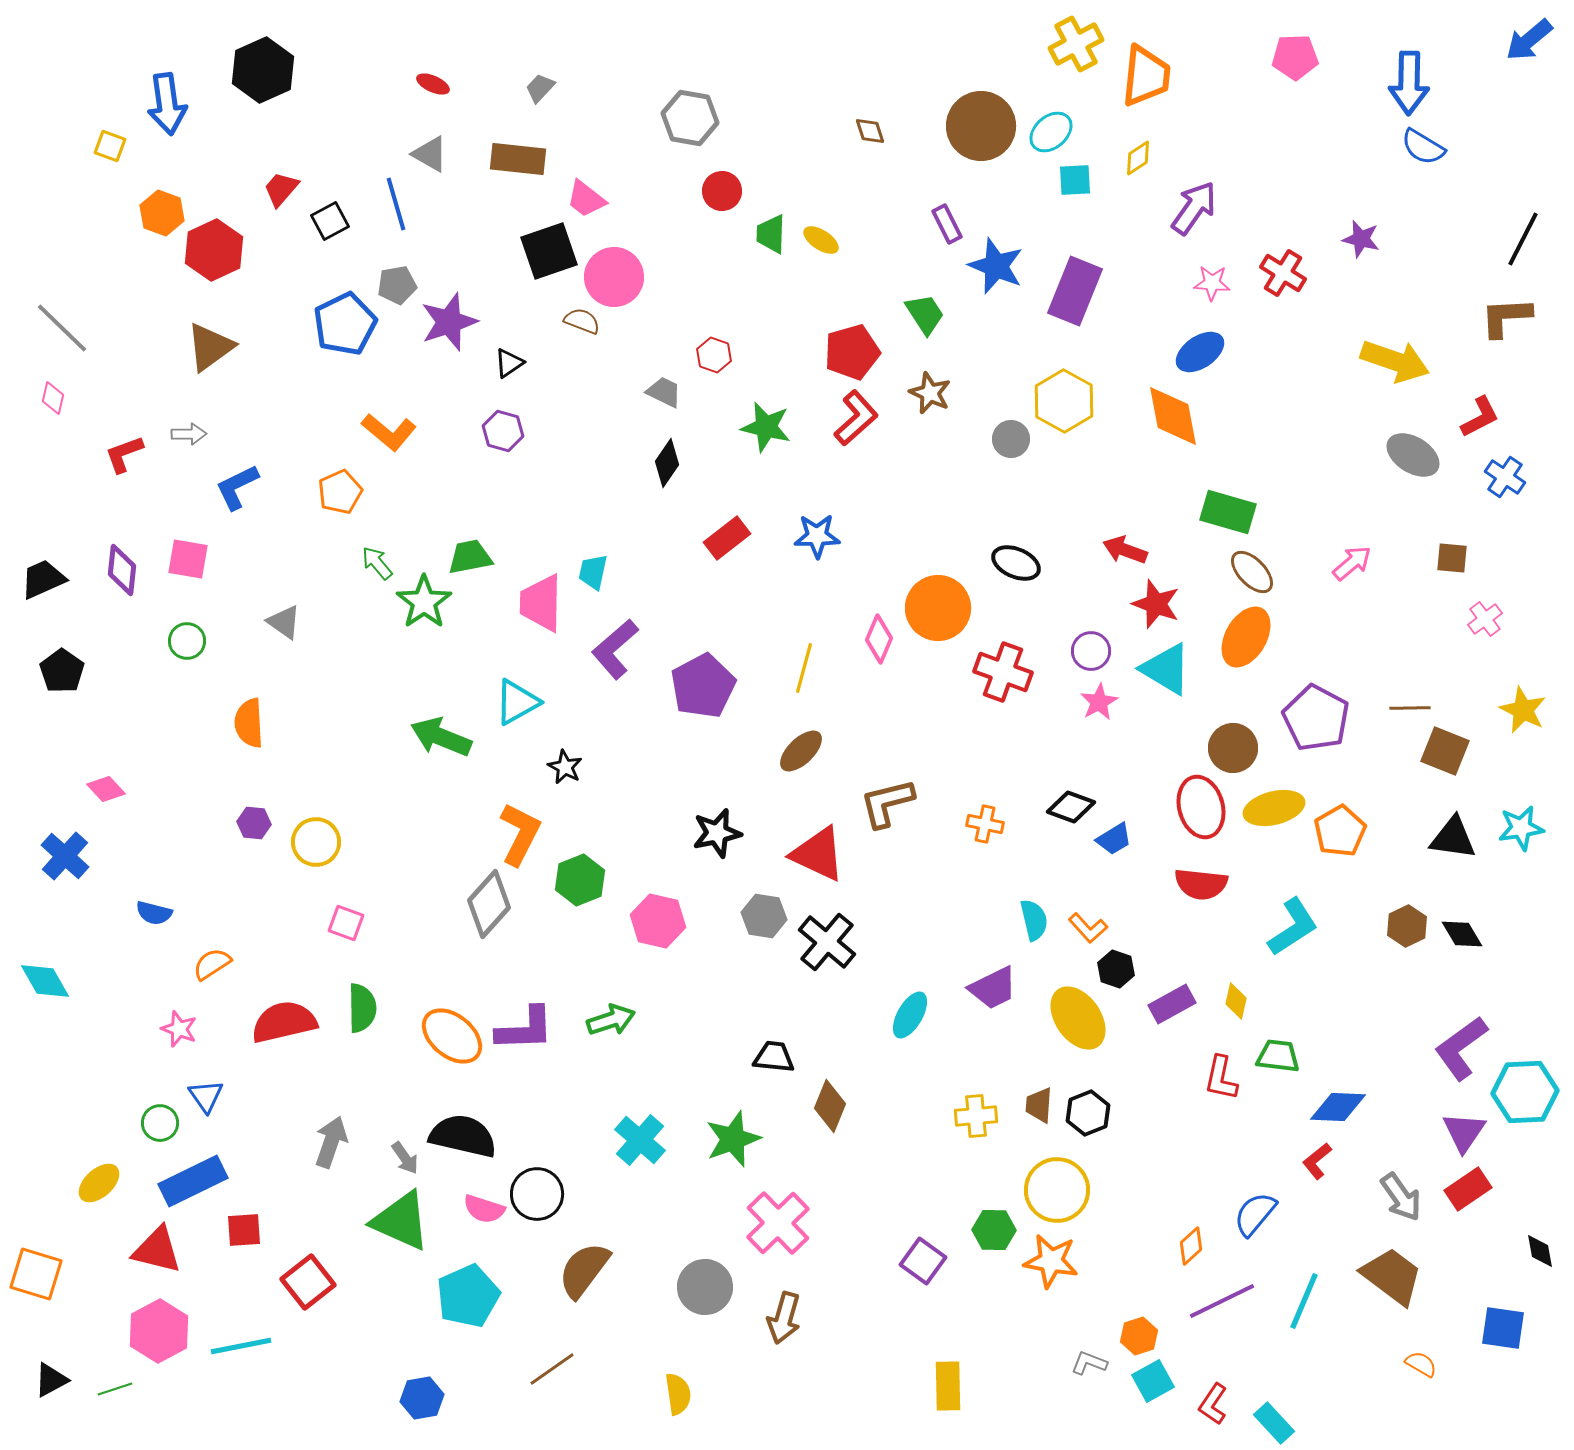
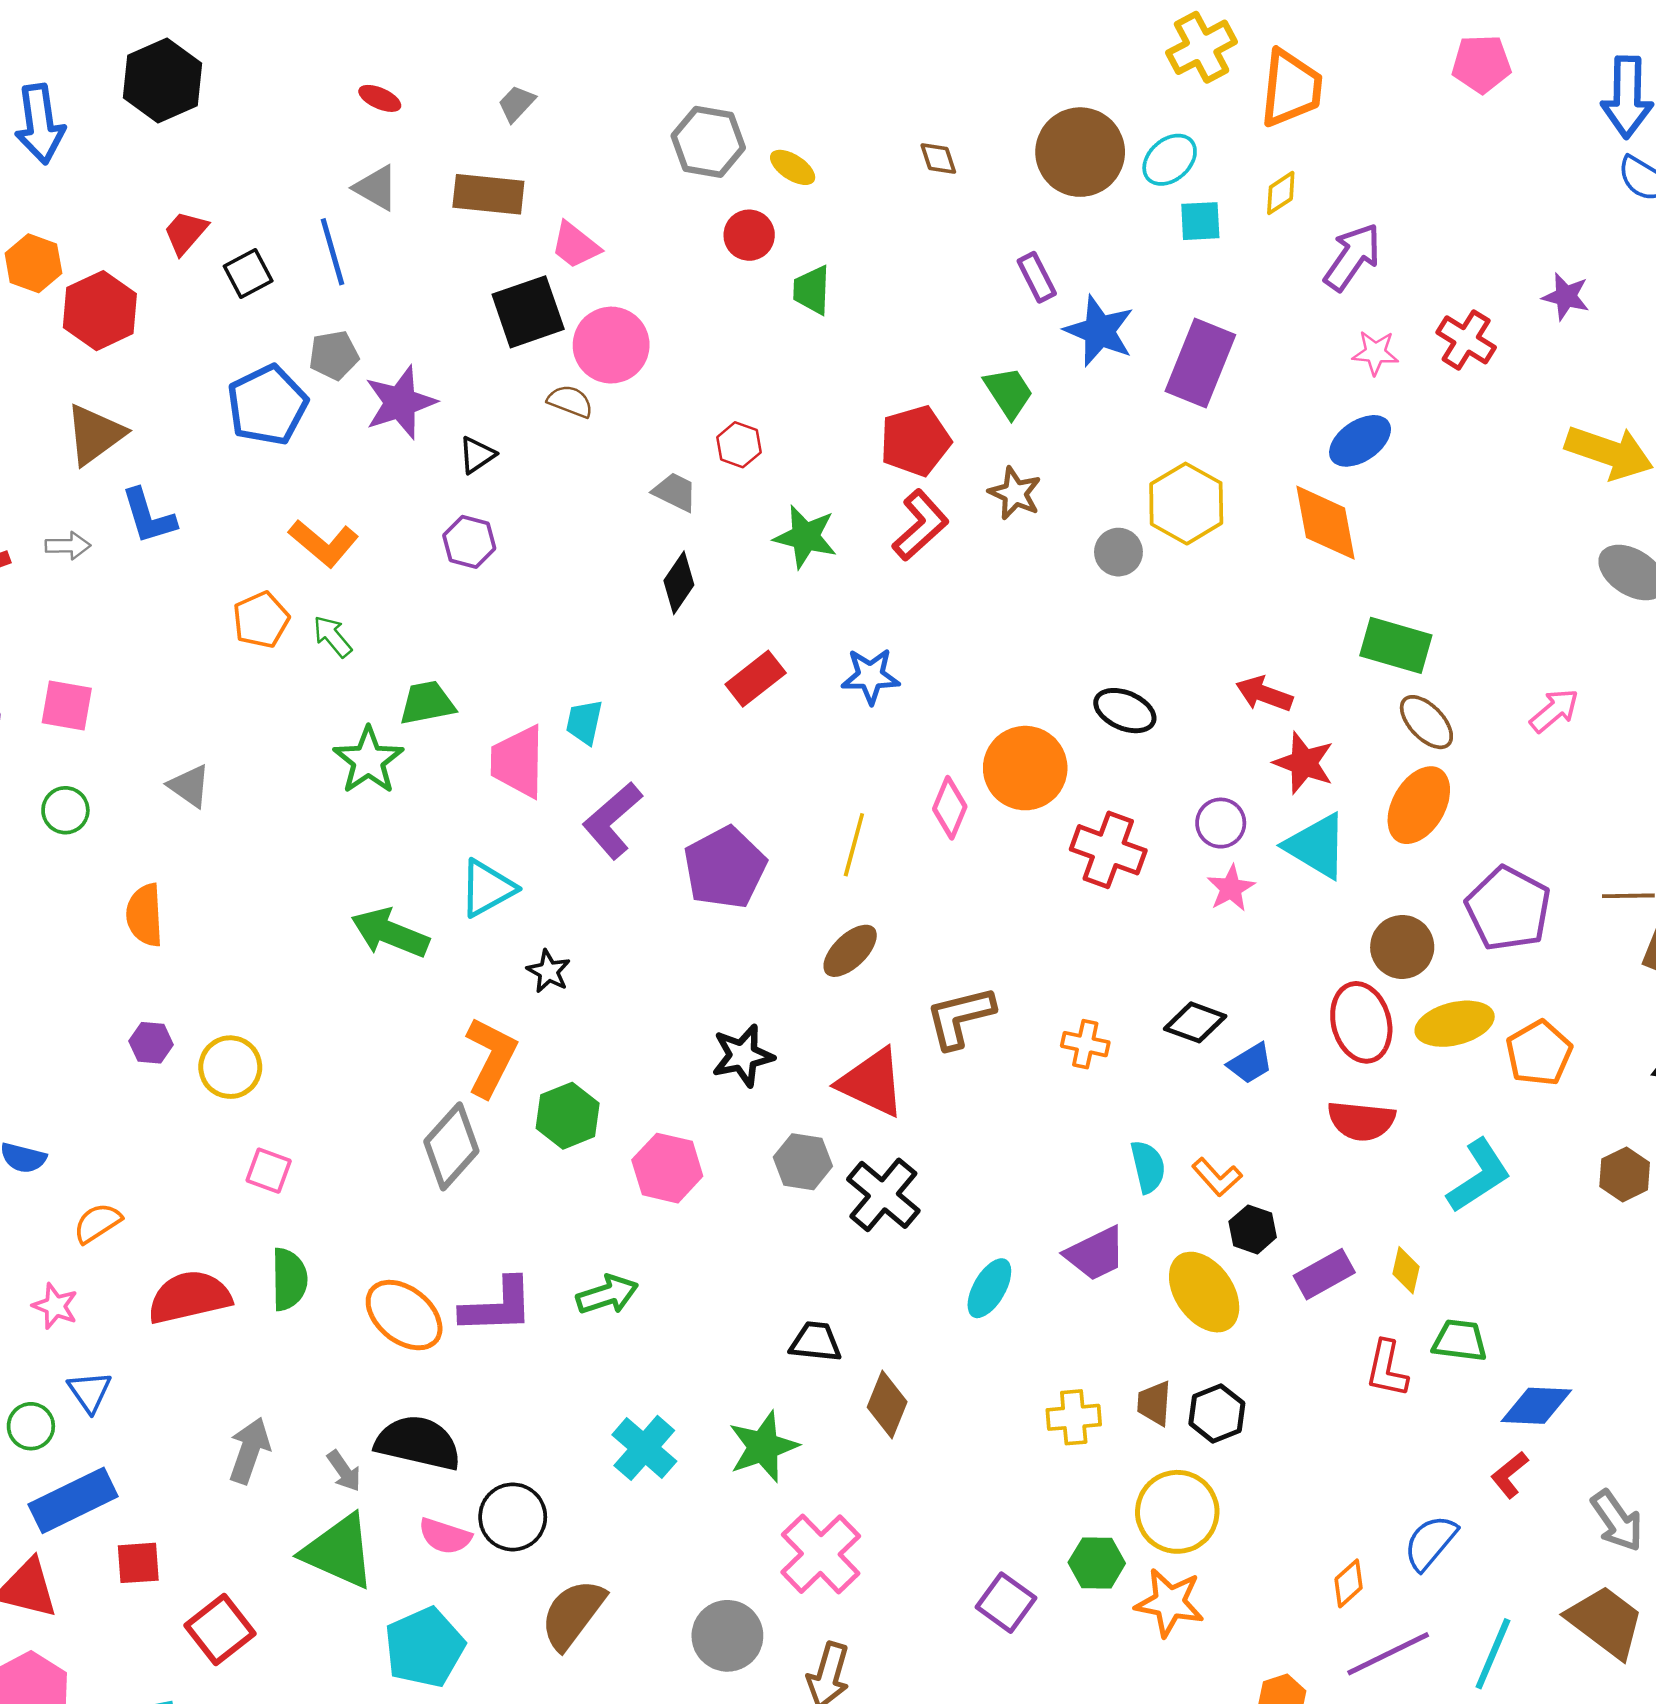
yellow ellipse: (821, 240) -> (793, 167), moved
blue L-shape: (237, 487) -> (148, 516), moved, turned -81
green arrow: (377, 563) -> (333, 636), moved

